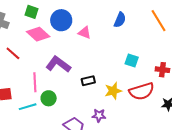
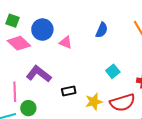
cyan square: (132, 61) -> (113, 71), turned 32

